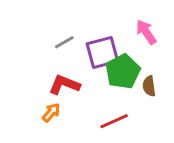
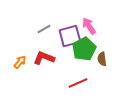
pink arrow: (146, 32) -> (89, 26), moved
orange arrow: (51, 112) -> (20, 62), moved

